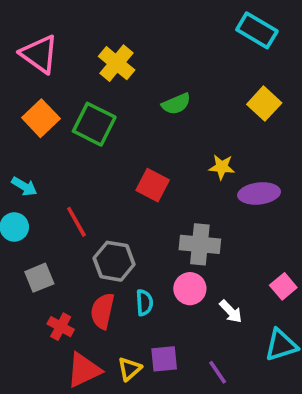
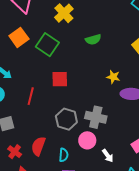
red square: (153, 185) -> (60, 79), moved, turned -36
red line: (76, 222) -> (31, 96), turned 36
gray hexagon: (114, 261) -> (66, 119), moved
cyan semicircle: (144, 303) -> (64, 155), moved

